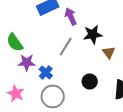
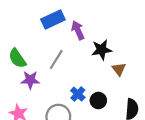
gray line: (66, 46) -> (56, 59), moved
blue cross: (46, 72) -> (78, 94), moved

